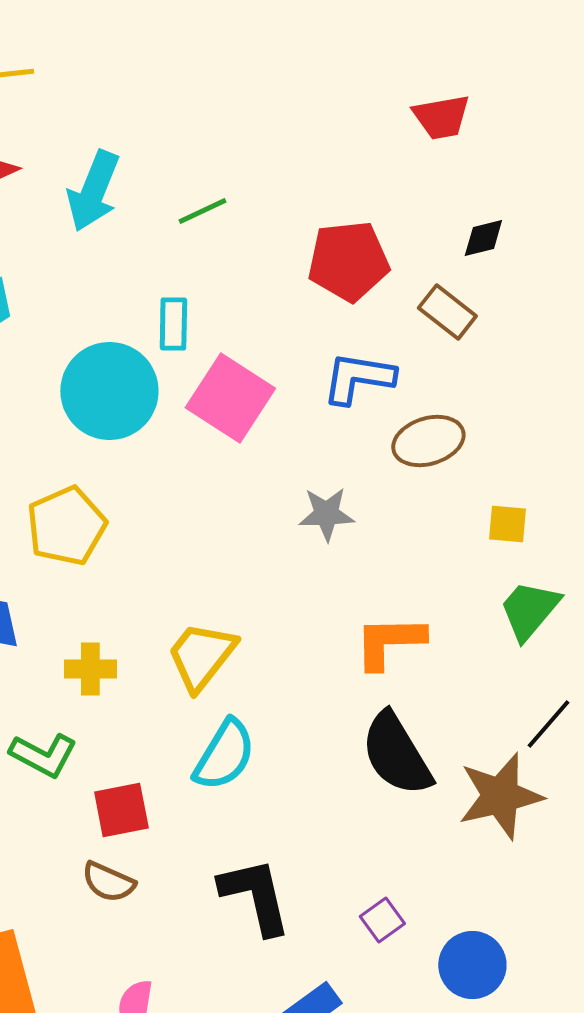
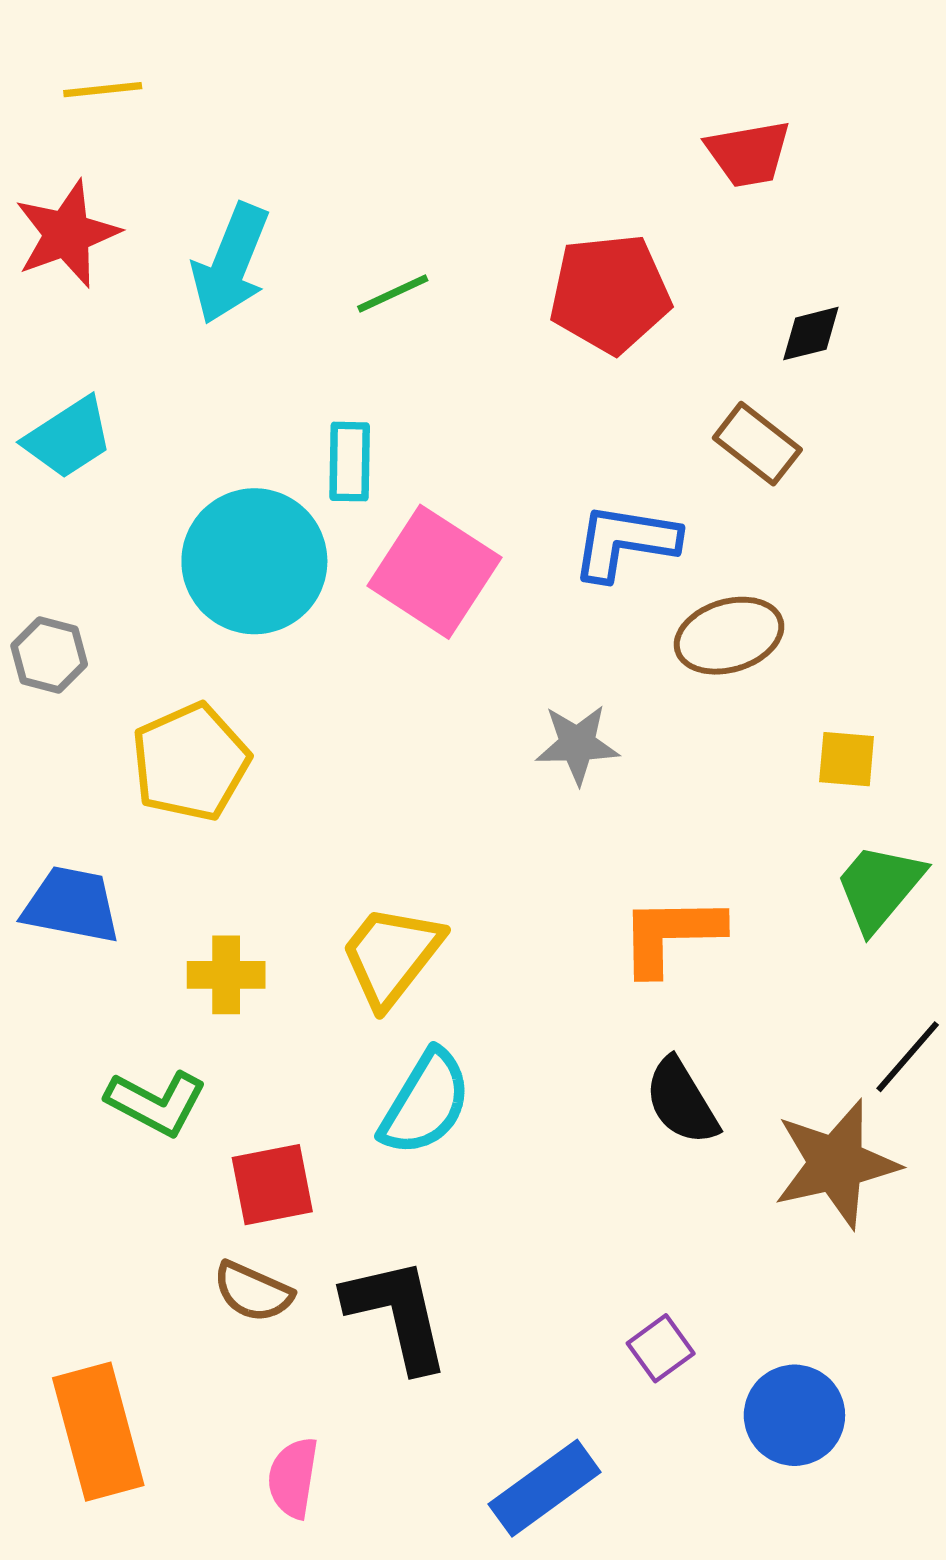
red pentagon: (348, 261) -> (610, 293), moved
black semicircle: (396, 754) -> (681, 1101), size x0.7
black L-shape: (255, 896) -> (397, 1314), moved

